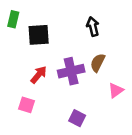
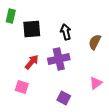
black arrow: (93, 27) -> (66, 32), moved
brown semicircle: (98, 63) -> (95, 42), moved
pink triangle: (116, 90) -> (96, 83), moved

